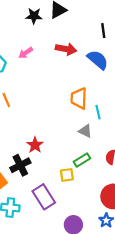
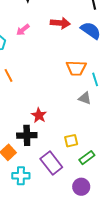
orange trapezoid: (79, 98) -> (76, 68), turned -85
green rectangle: (82, 160) -> (87, 158), moved
black cross: (20, 165) -> (27, 135), turned 30

